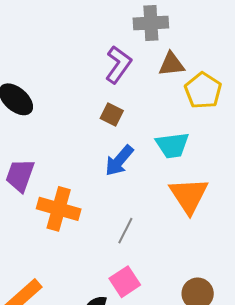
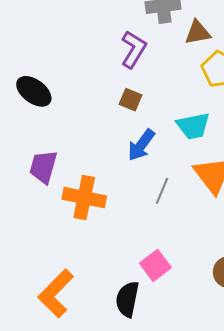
brown triangle: (171, 64) -> (198, 33), moved
gray line: (125, 231) -> (162, 191), moved

